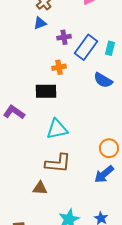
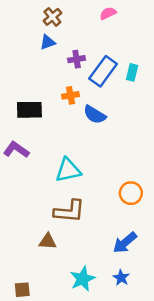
blue semicircle: (103, 80) -> (95, 115), moved
black rectangle: (46, 91) -> (29, 110), moved
blue arrow: (104, 174) -> (125, 243), moved

